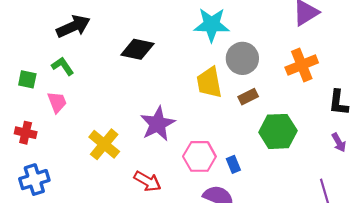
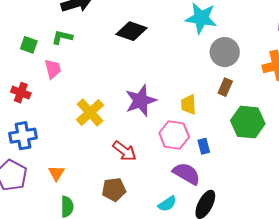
green L-shape: (63, 66) -> (62, 37), turned -50
yellow trapezoid: (209, 82) -> (188, 105), moved, size x0.7
brown rectangle: (248, 97) -> (225, 87), turned -48

